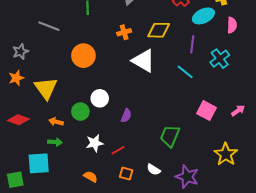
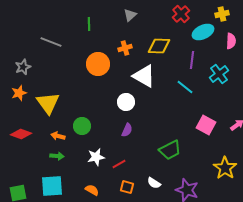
orange circle: (83, 56) -> (98, 64), moved
white circle: (100, 98) -> (126, 102), moved
green trapezoid: (170, 136) -> (170, 150), turned -140
cyan square: (39, 163) -> (52, 186), moved

